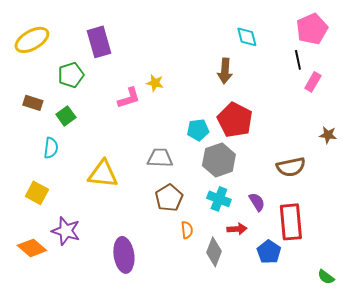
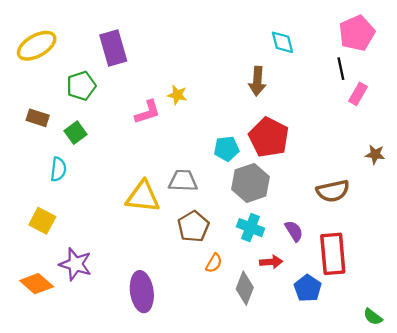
yellow triangle: (103, 174) -> (143, 197), moved
orange semicircle: (187, 230) -> (214, 263), turned 36

